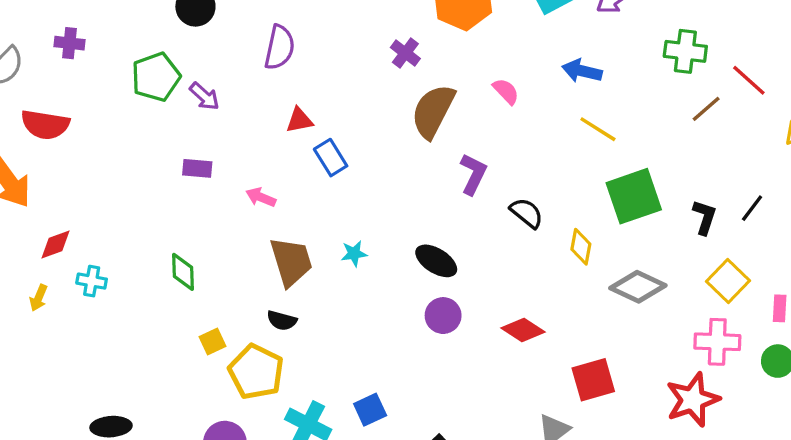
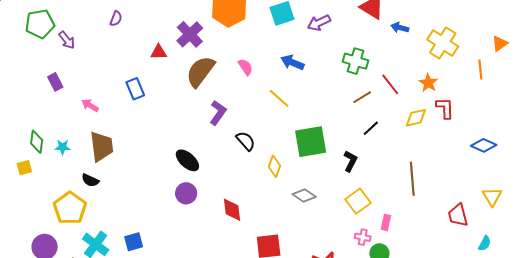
purple semicircle: (280, 47) -> (116, 19), size x0.6
purple cross: (405, 53) -> (190, 34), size x1.5
red triangle: (299, 120) -> (159, 52), moved
yellow line: (598, 129) -> (279, 98), moved
purple rectangle: (197, 168) -> (55, 82), turned 48
black line: (752, 208) -> (371, 128), moved
cyan star: (354, 254) -> (63, 147), moved
gray diamond: (638, 287) -> (304, 196), size x0.7
red diamond: (523, 330) -> (232, 210), turned 40
yellow square: (212, 342) -> (24, 168), moved
pink cross: (717, 342) -> (363, 237), moved, size x0.6

